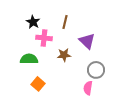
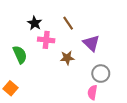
brown line: (65, 22) -> (68, 23), turned -48
green semicircle: (29, 59) -> (20, 55), moved, turned 66
orange square: (38, 84) -> (10, 88), moved

